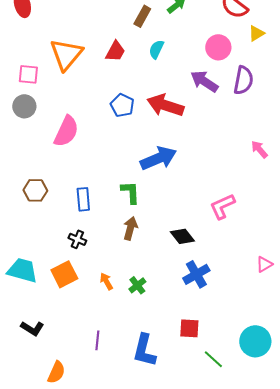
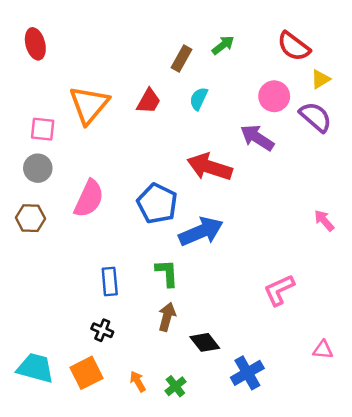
purple semicircle: (243, 80) -> (316, 117), moved, turned -60
blue pentagon: (122, 105) -> (157, 203), moved, size x1.4
brown hexagon: (35, 190) -> (30, 218), moved
black diamond: (182, 236) -> (205, 342), moved
pink triangle: (264, 264) -> (323, 350), moved, turned 36

